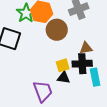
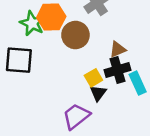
black triangle: (64, 78) -> (98, 93), turned -48
purple trapezoid: (43, 91) -> (76, 116), turned -95

